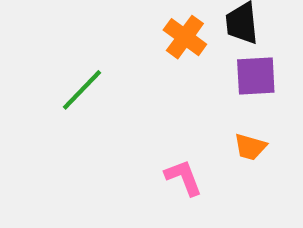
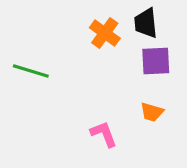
green line: (82, 90) -> (31, 71), turned 63

